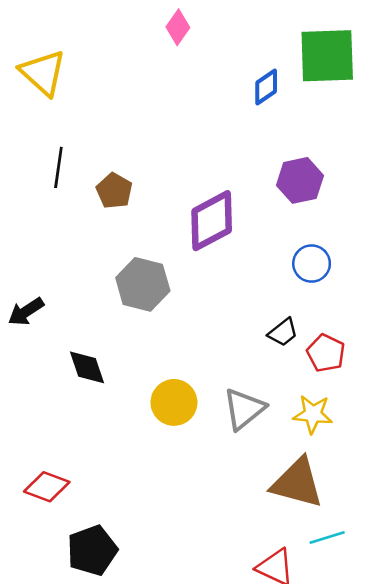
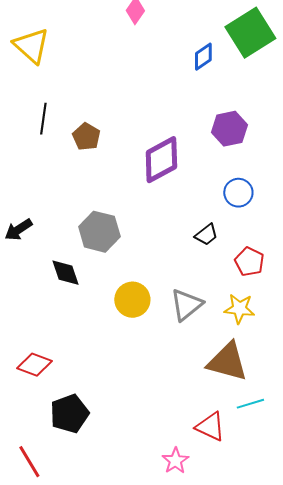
green square: (327, 56) -> (250, 33), turned -30
gray hexagon: (143, 284) -> (99, 232), moved
black trapezoid: (283, 332) -> (206, 235), moved

